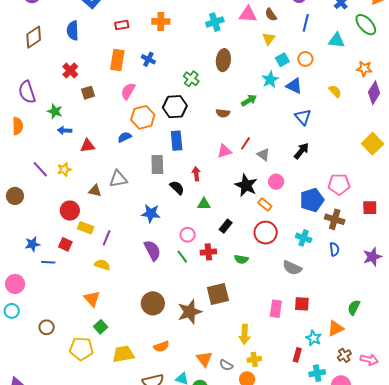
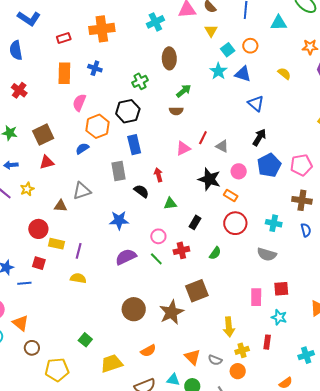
orange cross: (161, 21) -> (102, 29), size x1.4
green cross: (191, 79) -> (140, 81), turned 35
brown square: (88, 93) -> (43, 135), moved, size x1.5
green arrow: (249, 100) -> (184, 91), moved
blue arrow: (65, 130) -> (11, 165), moved
blue pentagon: (312, 200) -> (269, 165), moved
purple semicircle: (152, 250) -> (126, 257), turned -80
green semicircle: (241, 259) -> (215, 253), turned -56
orange triangle: (92, 299) -> (21, 323), moved
cyan star: (313, 338) -> (279, 317), moved
yellow pentagon: (81, 349) -> (57, 370), moved
red rectangle: (297, 355) -> (267, 342), moved

